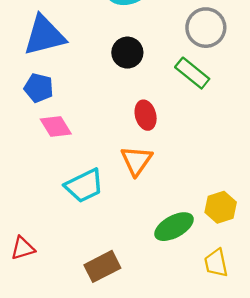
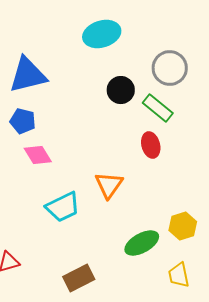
black circle: (127, 53) -> (121, 90), moved
red ellipse: (146, 115) -> (151, 145), moved

